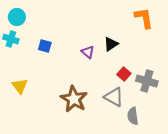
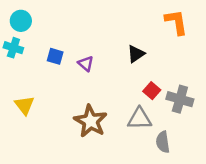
purple triangle: (88, 52) -> (86, 64), moved
gray triangle: (114, 97) -> (140, 119), turned -30

